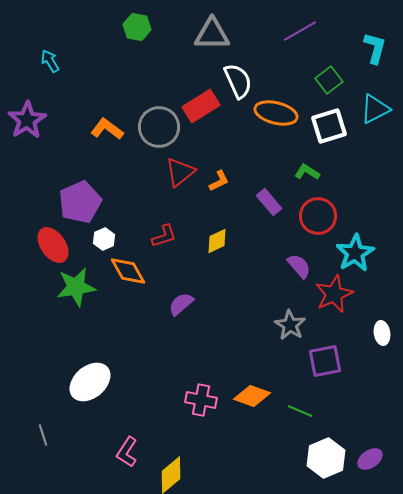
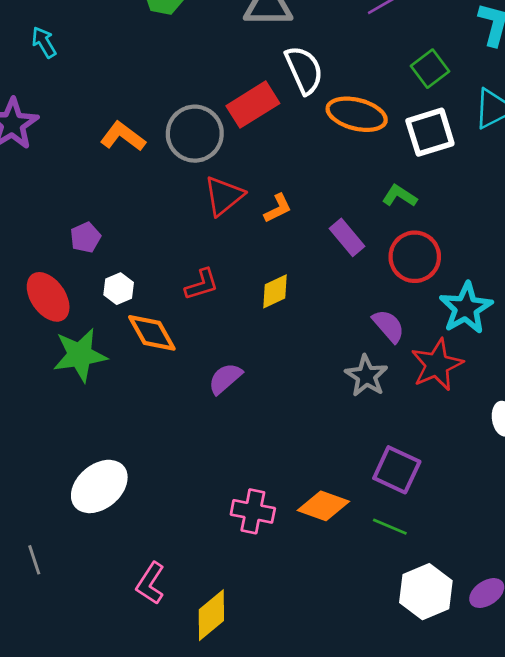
purple pentagon: (80, 202) -> (85, 237), size x0.5
gray star: (290, 325) -> (366, 376), moved
purple square: (325, 361) -> (397, 470), moved, turned 36

